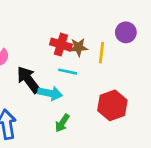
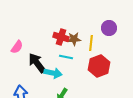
red hexagon: (112, 105) -> (99, 66), moved

